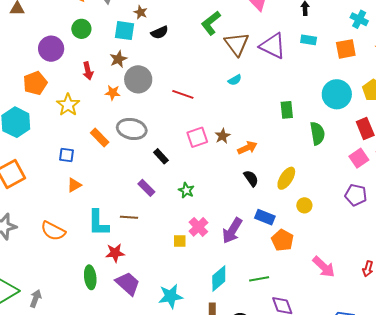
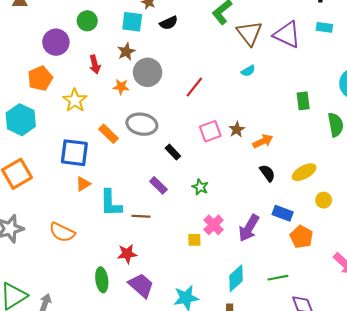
red line: (183, 94) -> (194, 87), turned -70
blue square: (66, 155) -> (74, 153), size x1.8
yellow ellipse: (286, 178) -> (304, 172), turned 30
cyan L-shape: (98, 223) -> (111, 203), moved

